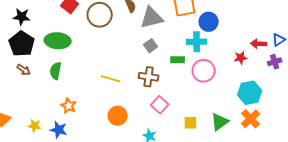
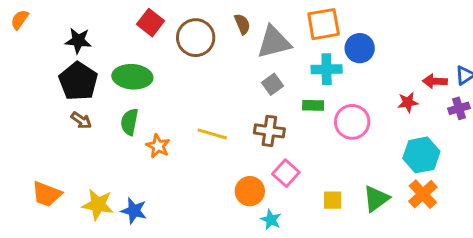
cyan cross: (197, 42) -> (327, 69), moved
orange star: (69, 106) -> (158, 146), moved
orange circle: (118, 116) -> (250, 191), moved
yellow star: (35, 126) -> (98, 205), size x1.5

